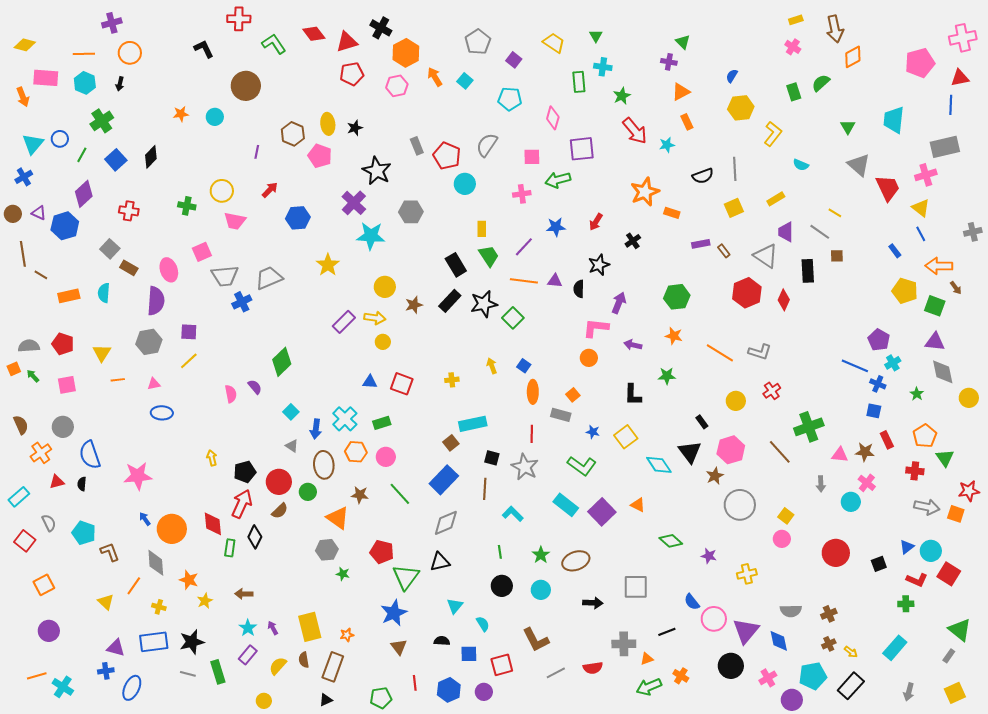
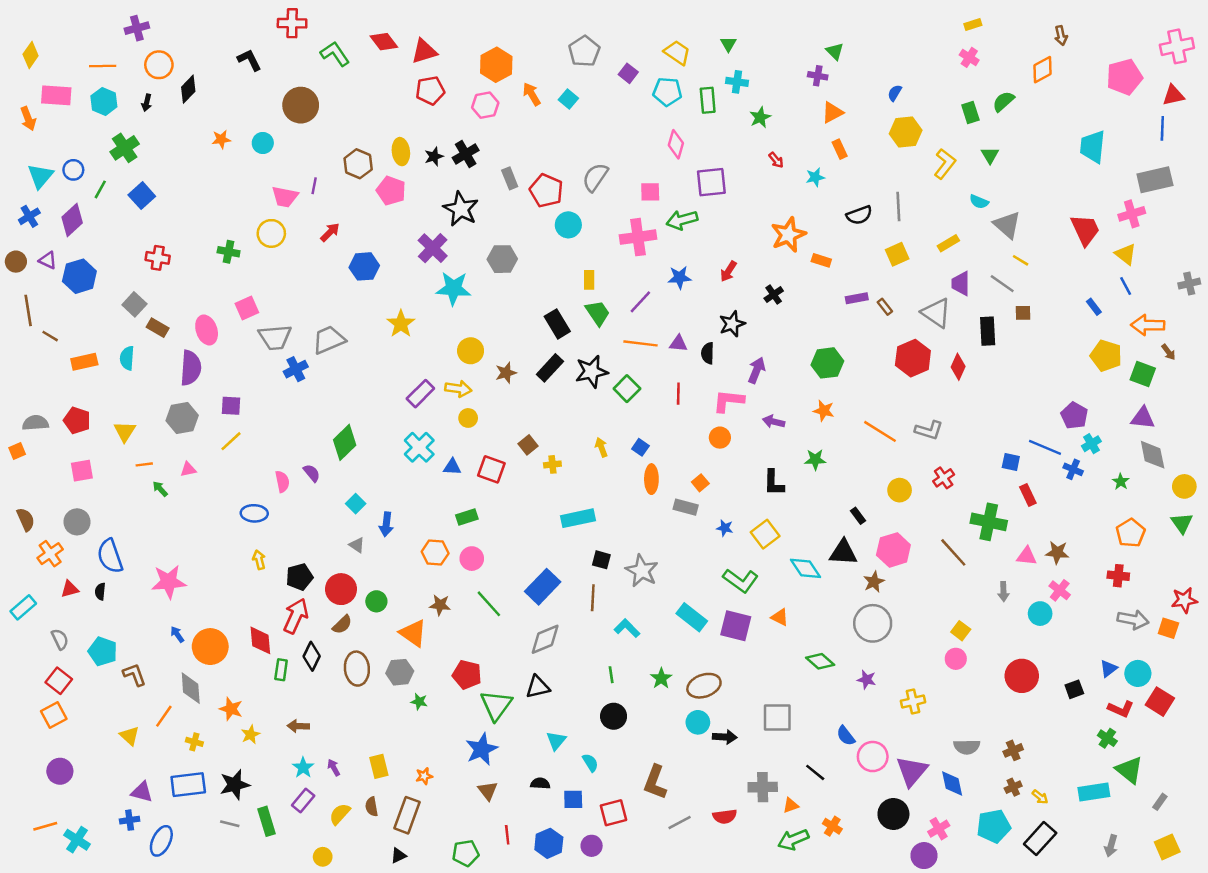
black cross: (381, 28) -> (466, 154), moved, turned 30
brown arrow: (835, 29) -> (1061, 35), moved, size x0.6
yellow diamond: (25, 45) -> (31, 55), turned -70
cyan pentagon: (510, 99) -> (667, 92), moved
green triangle: (848, 127) -> (990, 155), moved
red arrow: (635, 131) -> (776, 160), size x0.5
black diamond: (151, 157) -> (188, 89), moved
gray triangle: (859, 165) -> (1007, 225), moved
purple diamond: (84, 194) -> (72, 220), moved
pink cross: (522, 194) -> (638, 237), size x1.6
pink trapezoid: (235, 221) -> (285, 197), moved
green arrow: (33, 376) -> (160, 489), moved
blue square: (874, 411) -> (1011, 462), moved
blue ellipse: (162, 413) -> (254, 513), moved
cyan cross: (345, 419) -> (419, 447), moved
green cross: (809, 427) -> (989, 522), turned 32
red line: (532, 434) -> (678, 394), moved
red rectangle: (887, 440) -> (1028, 495), moved
brown square: (451, 443) -> (528, 445), moved
black triangle: (690, 452) -> (843, 552), turned -50
green triangle: (945, 458) -> (1182, 523), moved
brown ellipse: (324, 465) -> (357, 669), moved
green L-shape: (582, 466) -> (741, 581), moved
gray circle: (740, 505) -> (873, 623), moved
purple square: (602, 512) -> (736, 626), turned -32
red square: (25, 541) -> (59, 681), moved
cyan circle: (541, 590) -> (698, 722), moved
green cross: (906, 604) -> (1107, 738), turned 35
yellow rectangle: (310, 627) -> (379, 766), size x0.7
green triangle: (960, 630) -> (1129, 770), moved
black line: (667, 632) -> (815, 772), turned 60
brown L-shape: (536, 640) -> (655, 782), turned 48
cyan rectangle: (895, 648) -> (1094, 792), turned 40
purple circle: (792, 700) -> (924, 856), moved

